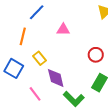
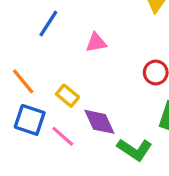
orange line: (23, 36) -> (23, 81), moved, turned -42
pink line: (35, 94) -> (63, 136), moved

